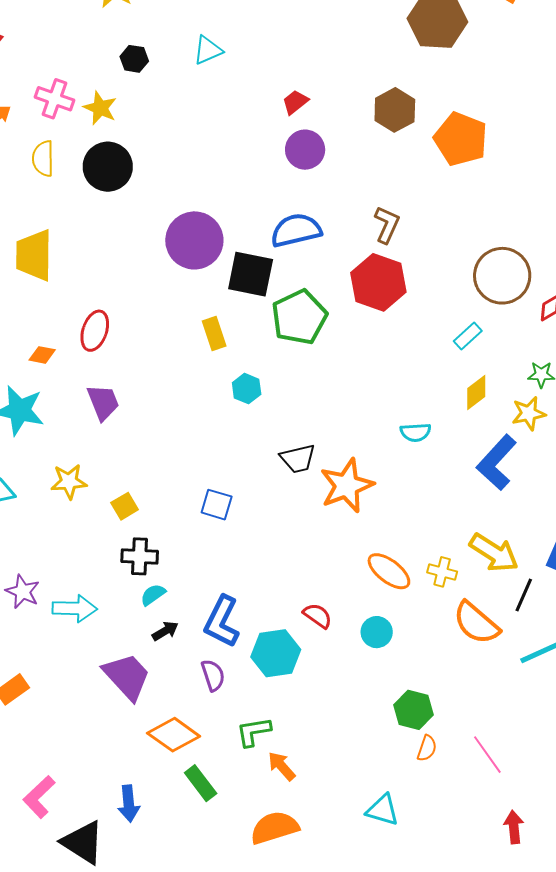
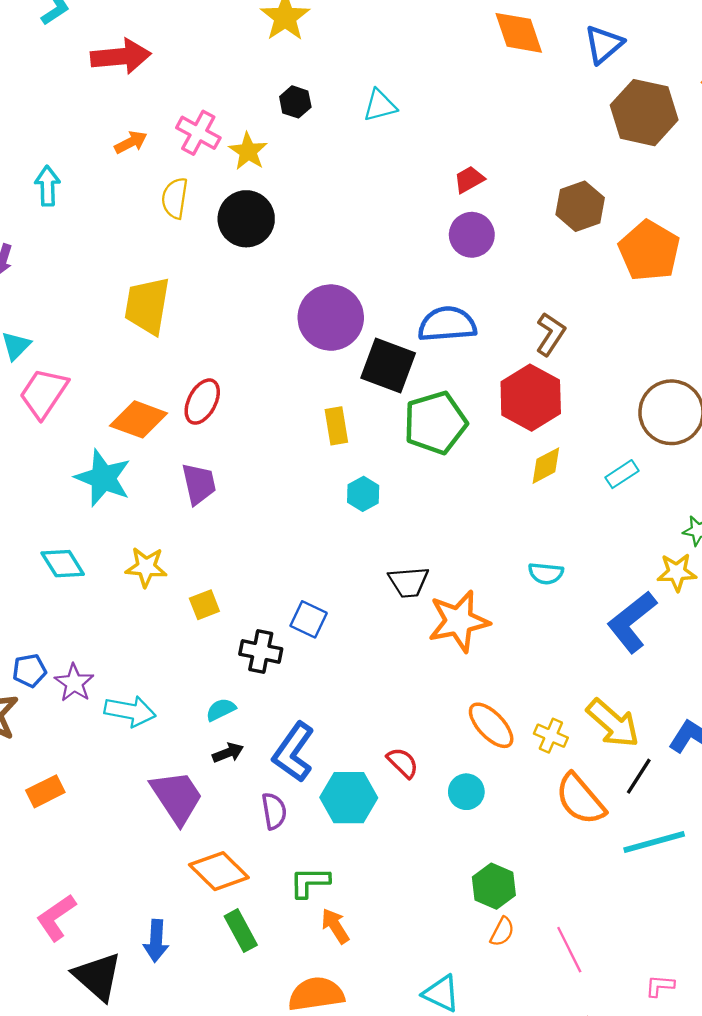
orange diamond: (42, 355) -> (139, 419), size x1.8
yellow diamond: (476, 393) -> (546, 466), moved
black cross: (140, 556) -> (261, 651), moved

